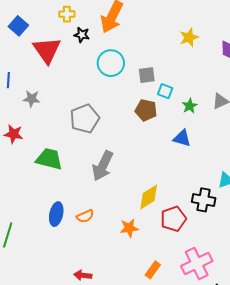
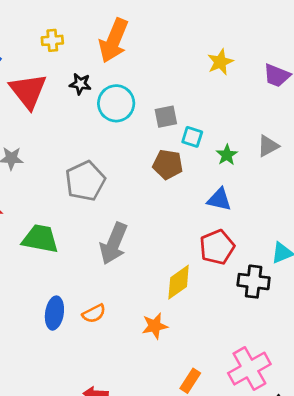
black star: (82, 35) -> (80, 84), moved
red pentagon: (173, 219) -> (217, 247), moved

